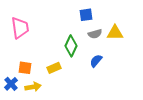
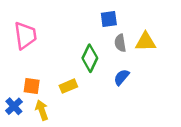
gray semicircle: (95, 34) -> (120, 43), turned 96
yellow arrow: (33, 87) -> (42, 110), turned -98

